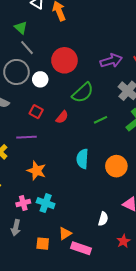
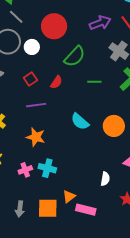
red square: (36, 112) -> (30, 79), turned 32
green line: (100, 120) -> (94, 82), turned 32
purple line: (27, 137) -> (36, 105), moved
cyan semicircle: (82, 159) -> (80, 122), turned -48
gray arrow: (16, 228) -> (20, 209), moved
orange square: (43, 244) -> (48, 208), size x1.5

